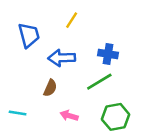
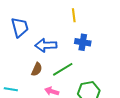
yellow line: (72, 20) -> (74, 15), moved, turned -40
green line: (99, 82) -> (63, 69), moved

